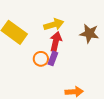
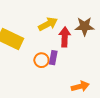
red arrow: (56, 42) -> (65, 37), moved

